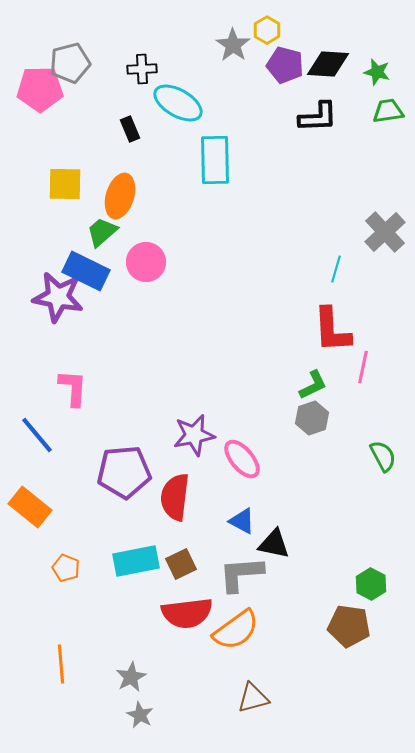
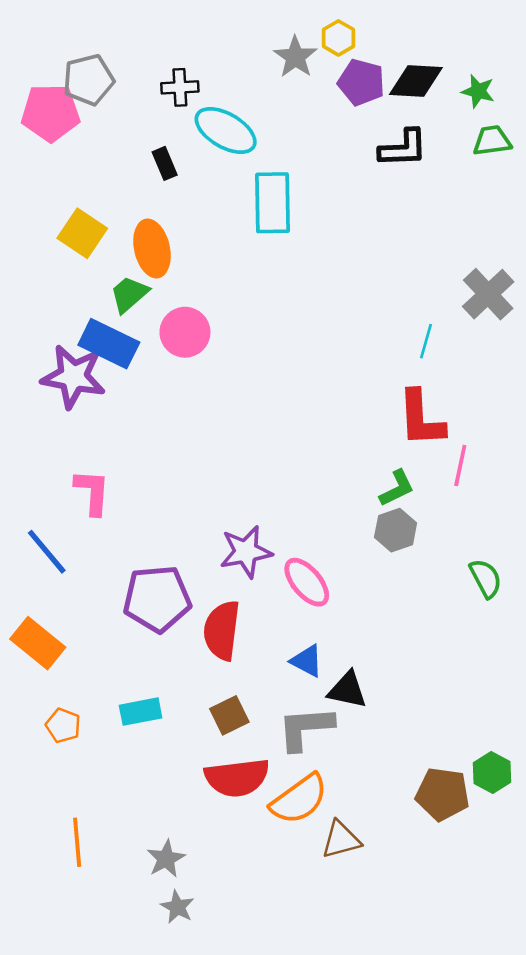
yellow square: (65, 184) -> (82, 233), turned 33
orange ellipse: (120, 196) -> (152, 248), turned -30
cyan rectangle: (136, 561) -> (141, 712), moved, size x0.7
orange pentagon: (66, 568) -> (63, 726), moved
green hexagon: (371, 584) -> (492, 772), moved
brown triangle: (253, 698) -> (341, 840), moved

